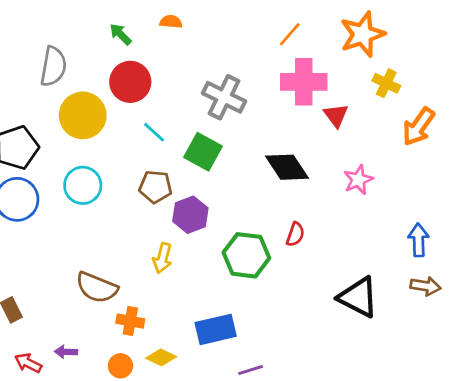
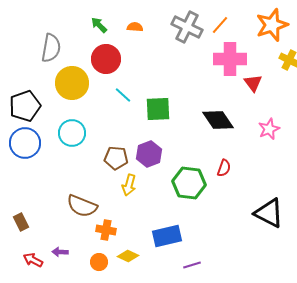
orange semicircle: (171, 22) -> (135, 27), moved
gray cross: (224, 97) -> (187, 27), moved
green square: (203, 152) -> (158, 109), turned -32
brown pentagon: (155, 187) -> (116, 158), moved

